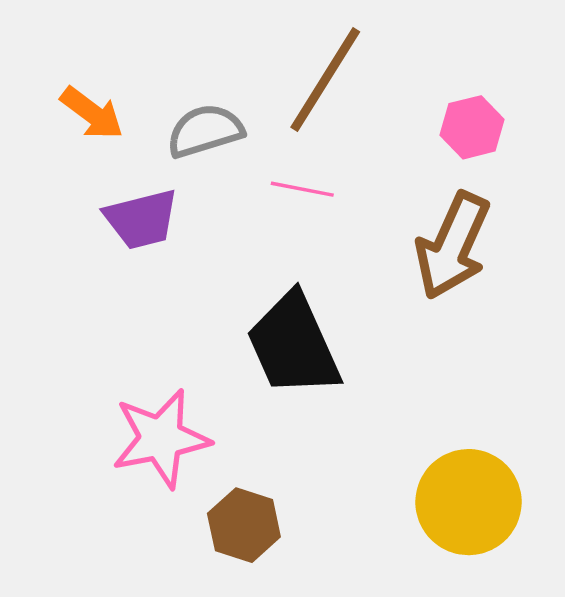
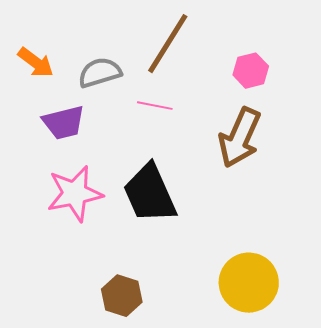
pink star: (161, 438) -> (75, 194), moved

